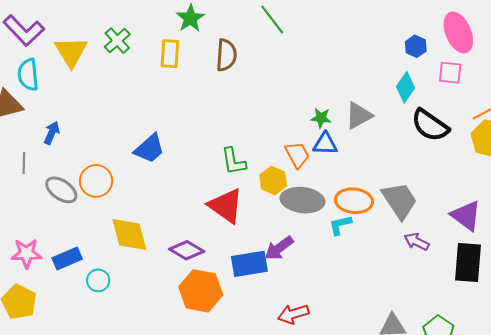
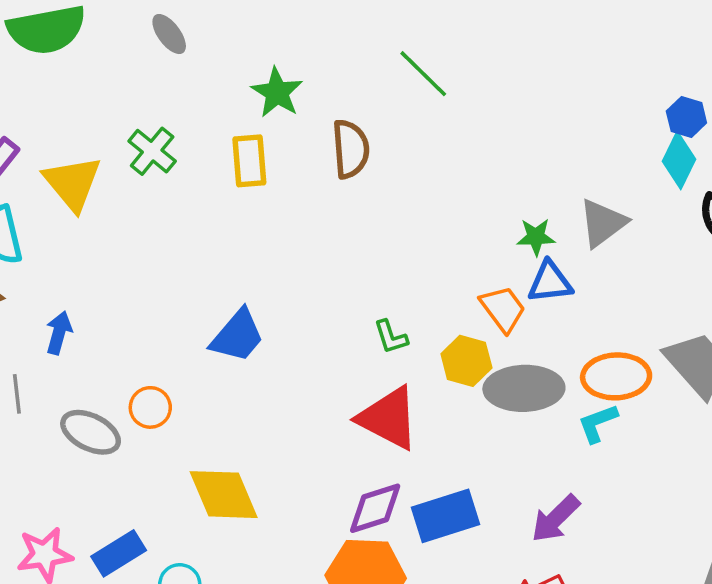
blue hexagon: (416, 46) -> (686, 117), moved
green L-shape: (234, 161) -> (391, 337), size x0.7
orange circle: (96, 181) -> (150, 407), size x0.7
purple arrow: (279, 248) -> (556, 519), moved
purple diamond: (187, 250) -> (375, 508), moved, turned -40

